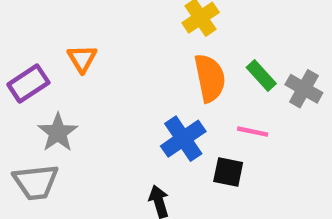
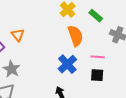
green rectangle: (261, 76) -> (96, 16), moved
black square: (228, 172) -> (97, 75), moved

